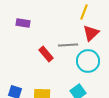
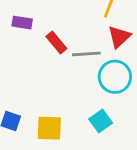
red rectangle: (46, 54) -> (56, 43), moved

